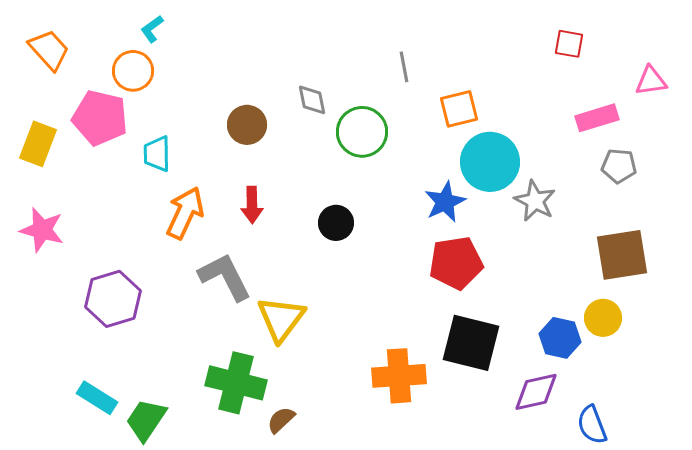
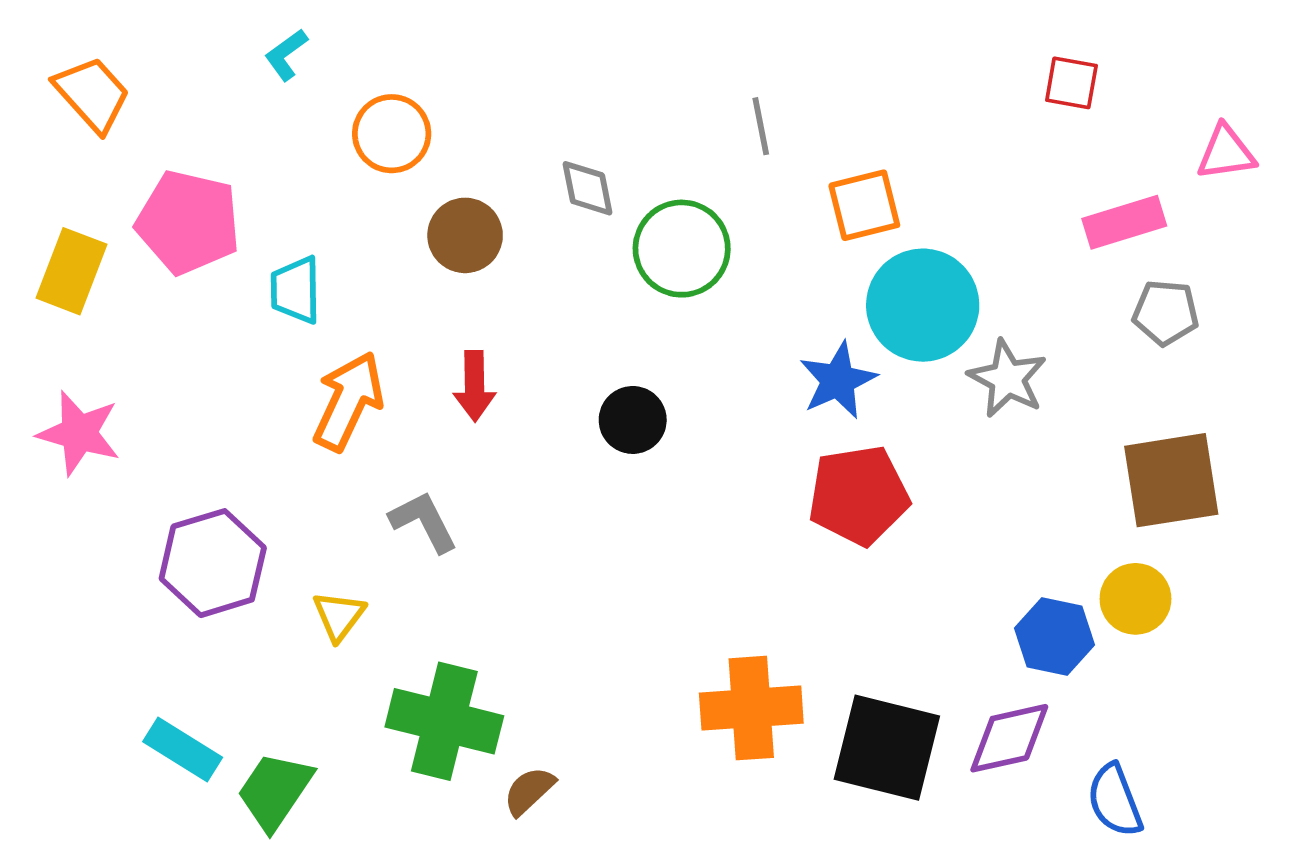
orange circle: (133, 71) -> (392, 134), moved
gray L-shape: (225, 277) -> (424, 522), size x0.7
yellow triangle: (281, 319) -> (339, 616), moved, size x0.6
black square: (471, 343) -> (887, 748), moved

